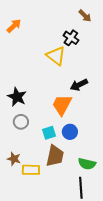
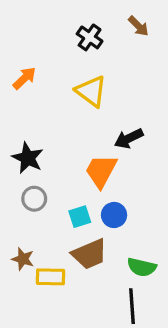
orange arrow: (14, 26) -> (24, 78), moved
black cross: (71, 38) -> (90, 37), moved
brown trapezoid: (55, 156) -> (90, 254), turned 55

